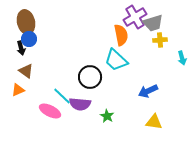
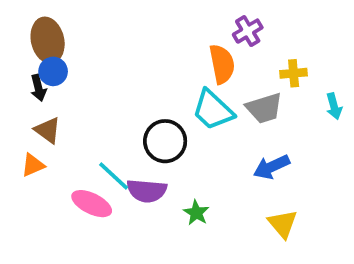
purple cross: (135, 17) -> (248, 31), size x0.7
gray trapezoid: (153, 23) -> (264, 108), moved
yellow triangle: (154, 122) -> (283, 224), turned 42

